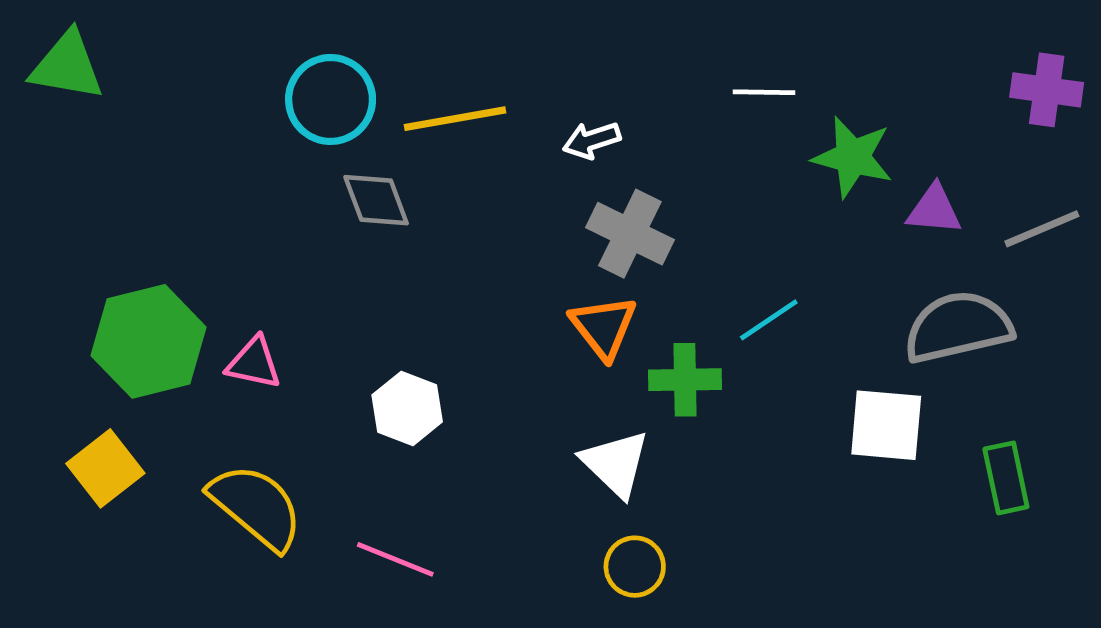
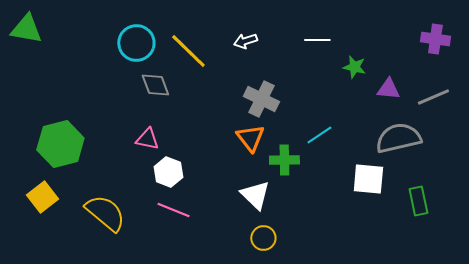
yellow line: (455, 119) -> (188, 51), turned 54
white arrow: (592, 140) -> (245, 41), moved
green star: (853, 157) -> (354, 67), size x0.7
pink triangle: (254, 363) -> (147, 139), moved
pink line: (395, 559) -> (173, 210), moved

